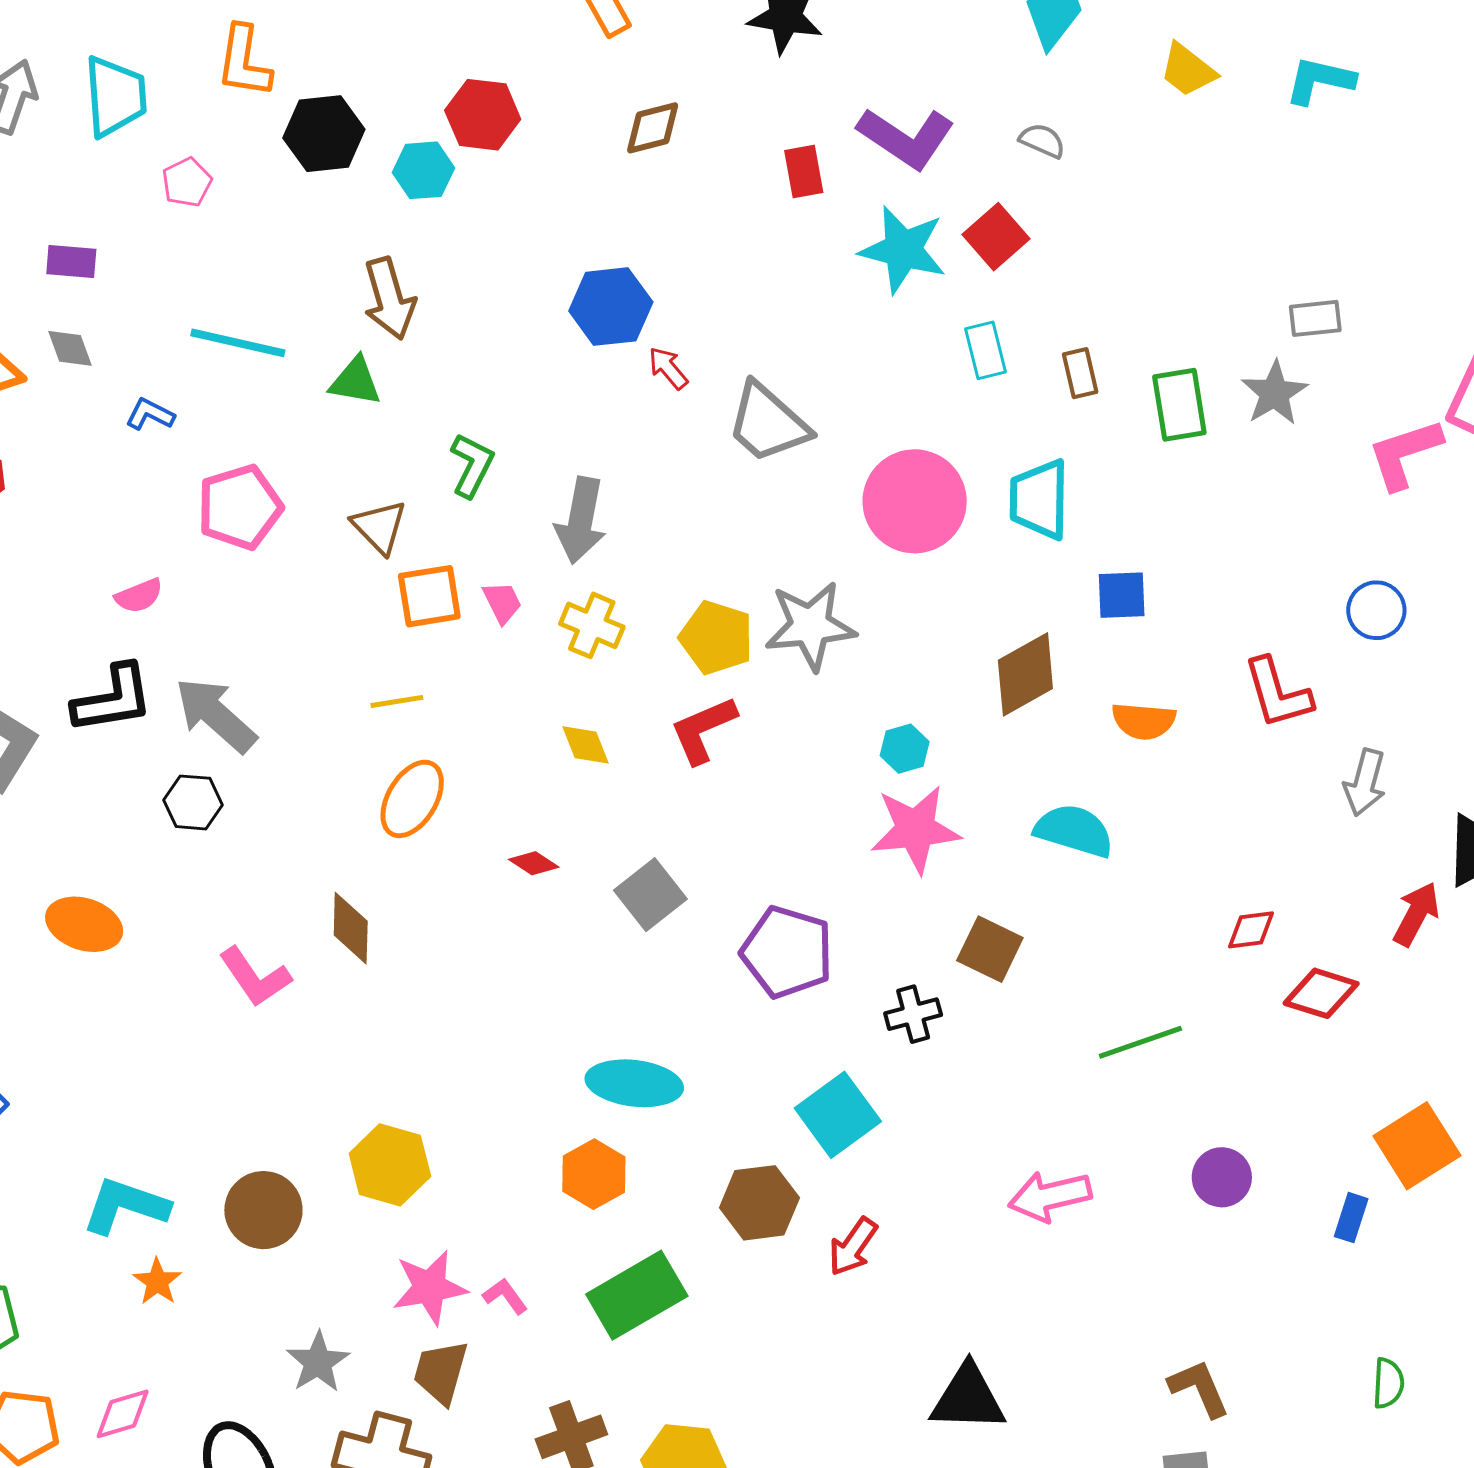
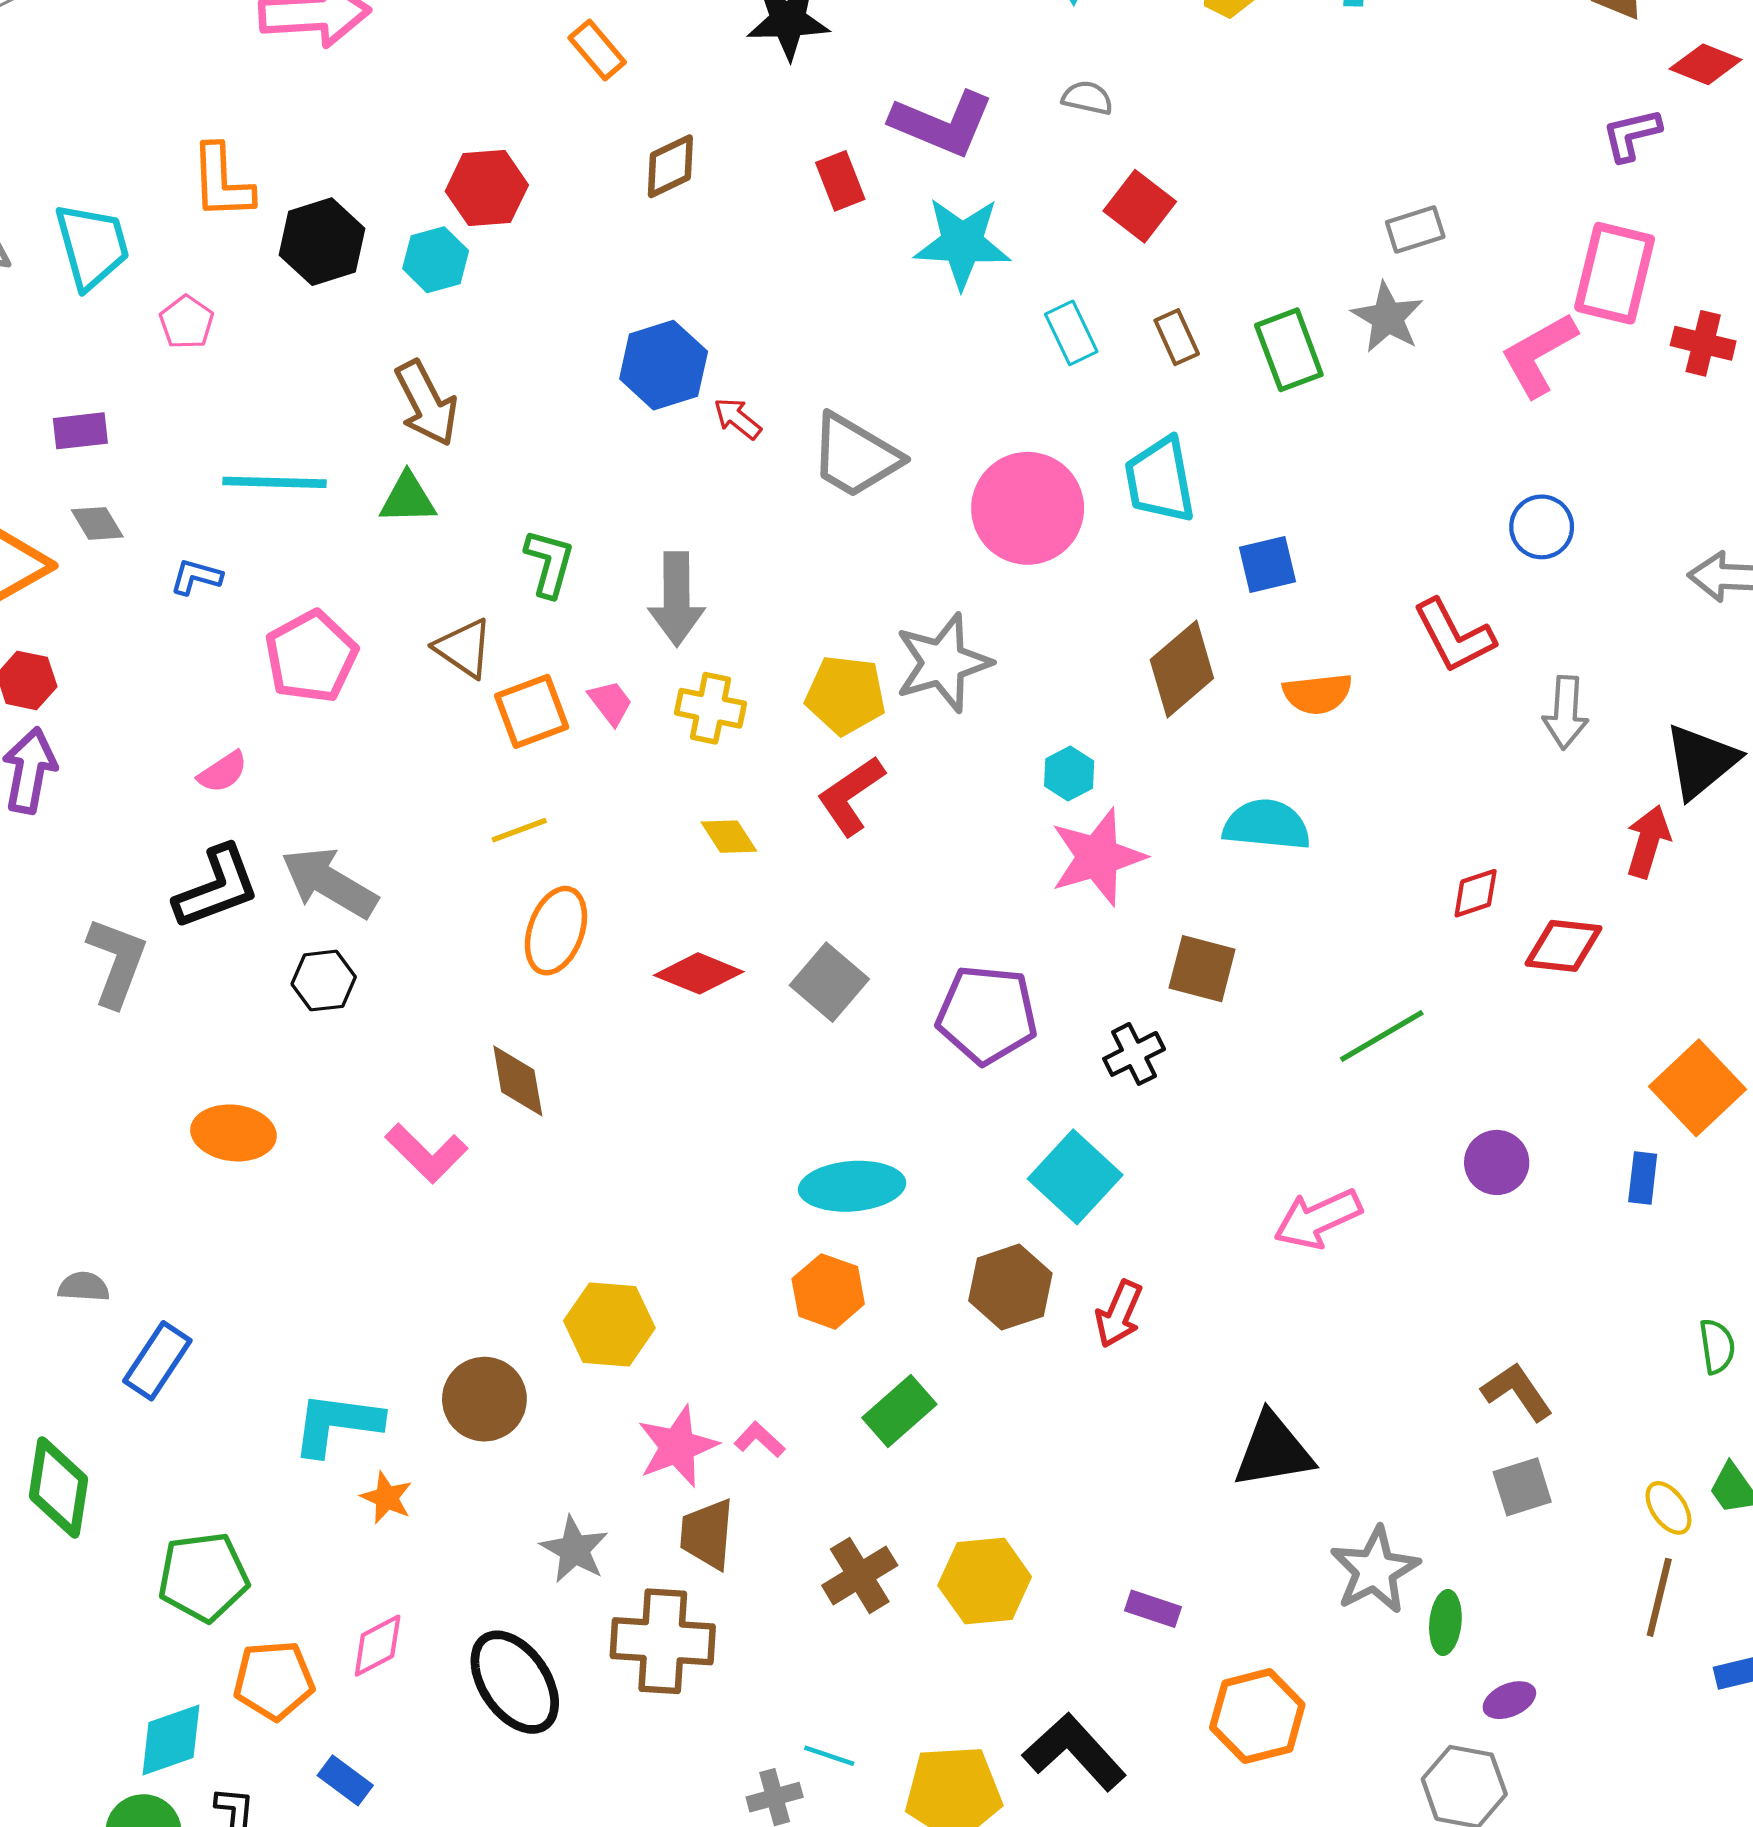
red square: (996, 237) -> (1140, 206), moved
red diamond: (534, 863) -> (699, 973), size x1.6
green rectangle: (637, 1295) -> (899, 1411), size x0.7

